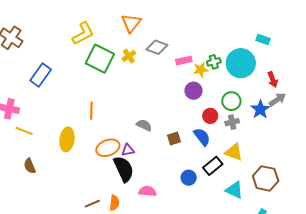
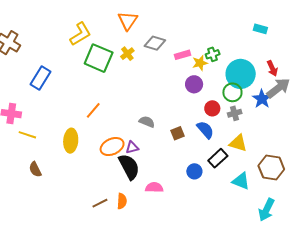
cyan circle: (241, 63) -> (241, 74), moved
gray arrow: (277, 100) -> (278, 88), size x1.4
orange line: (91, 111) -> (93, 110), turned 42

